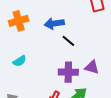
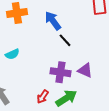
blue arrow: (54, 23) -> (53, 21), turned 54

